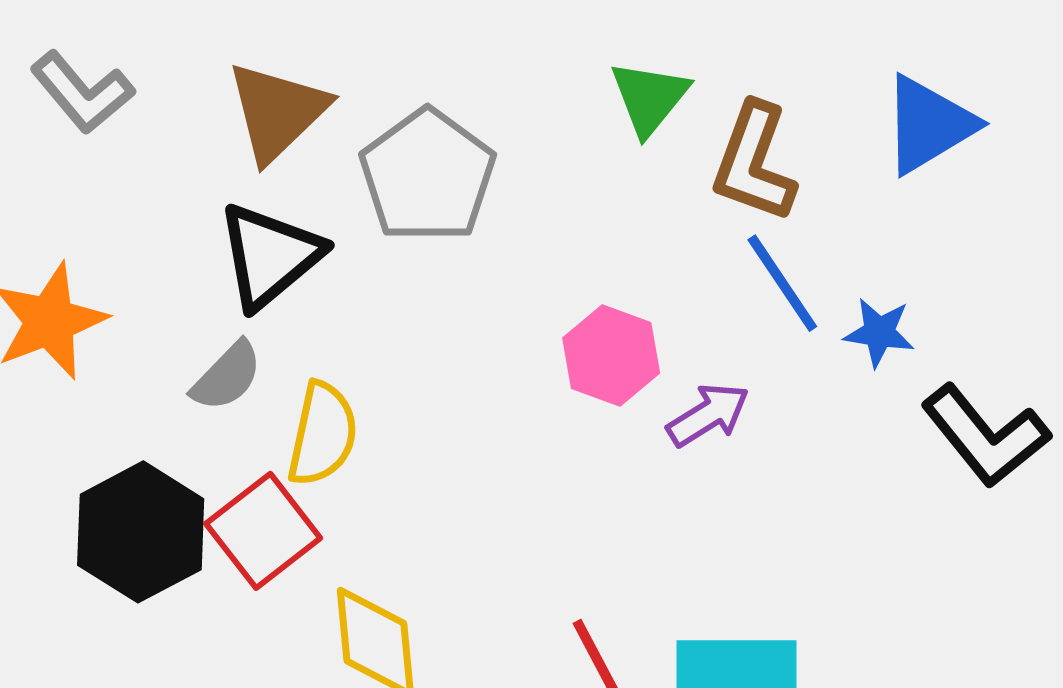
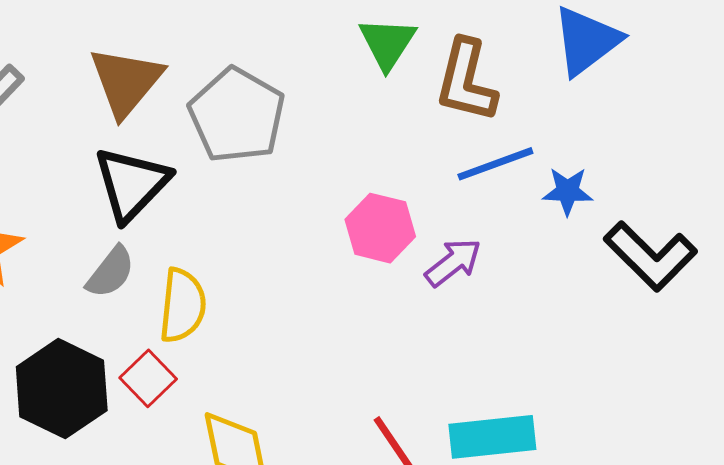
blue line: (782, 283) -> (495, 164), turned -70
red square: (263, 531) -> (148, 378), size x0.7

